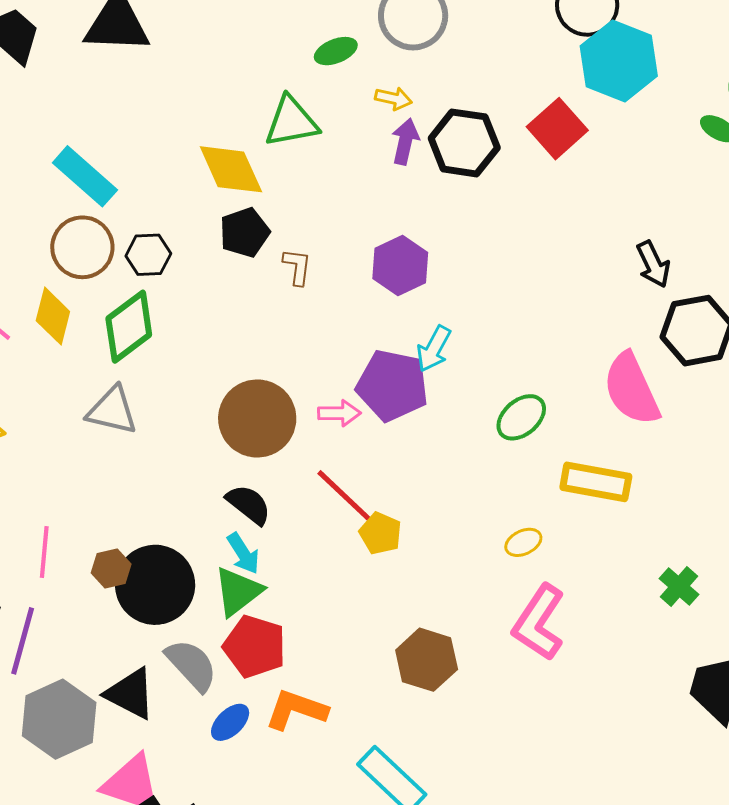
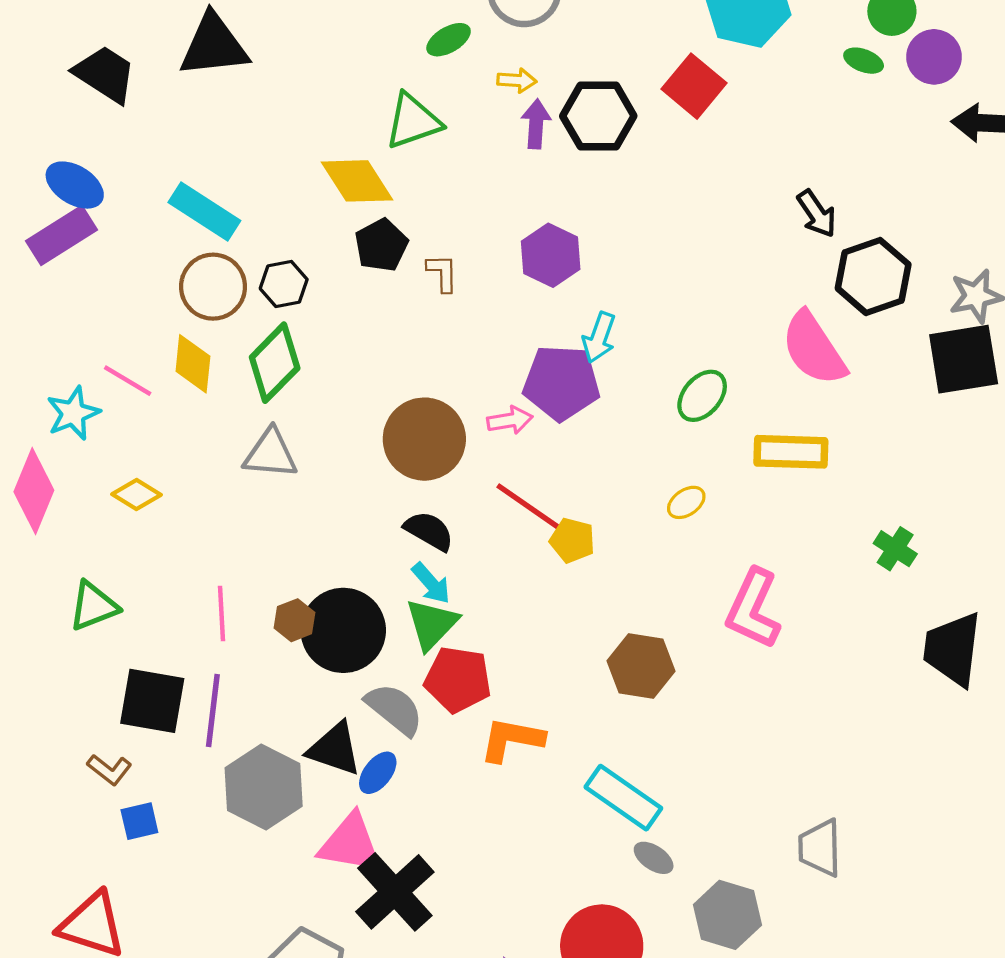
yellow ellipse: (523, 542) -> (686, 502), moved
blue ellipse: (230, 722) -> (378, 773), moved

